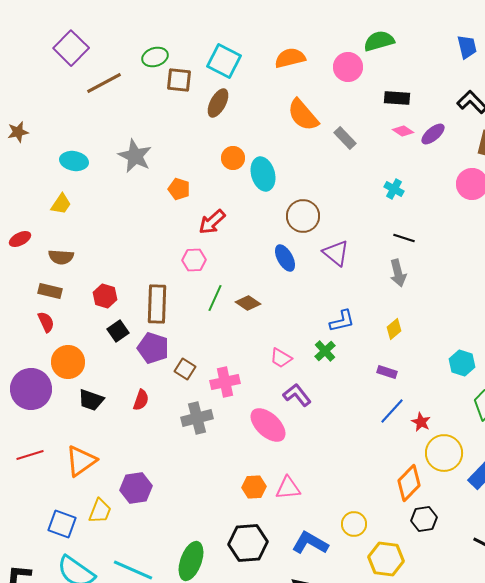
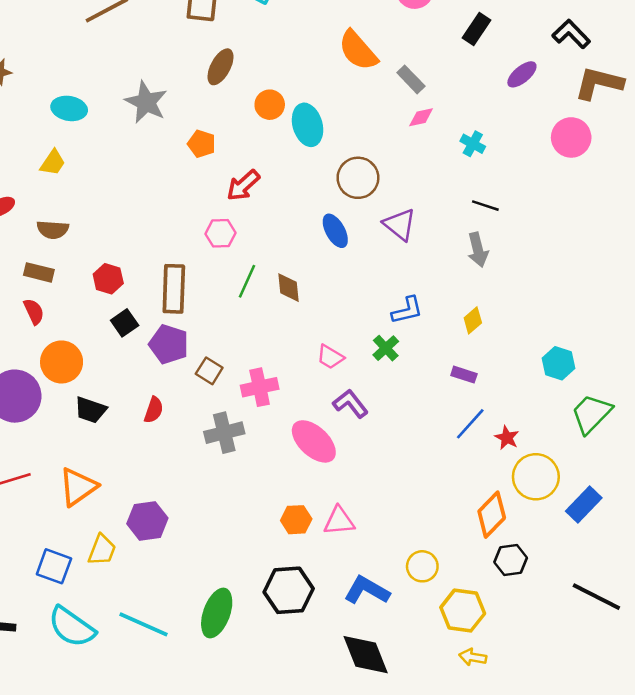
black rectangle: (397, 98) -> (477, 29), turned -60
brown ellipse: (218, 103) -> (220, 67), moved
pink diamond: (403, 131) -> (421, 117), moved, turned -45
brown diamond: (248, 303) -> (289, 288), turned 50

